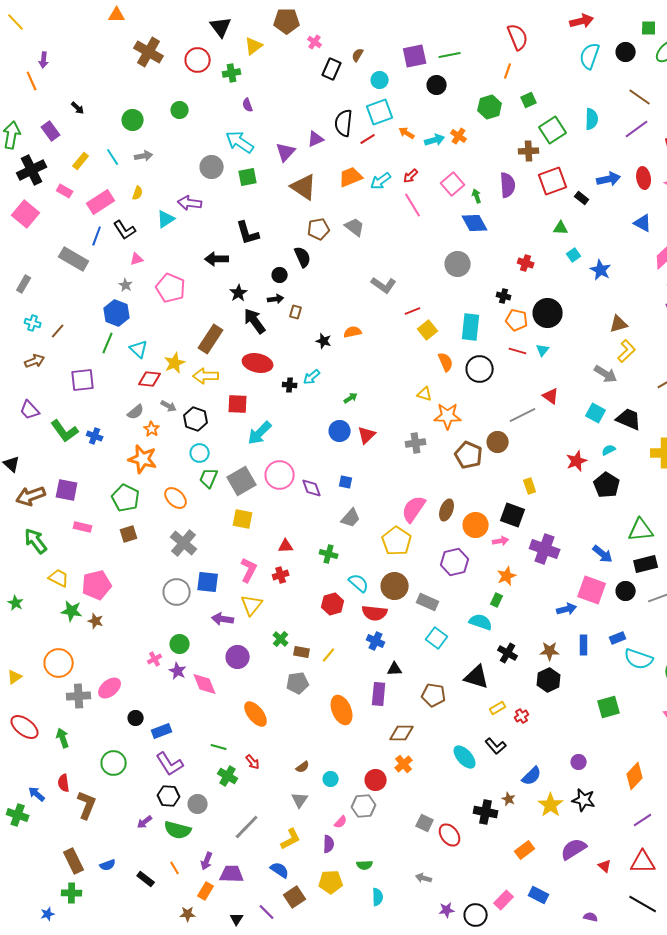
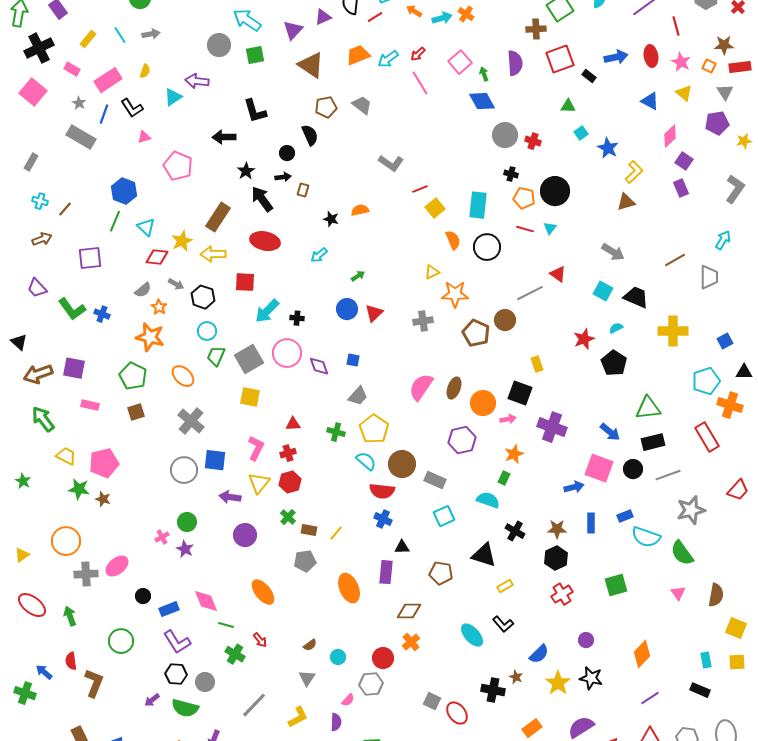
gray circle: (458, 264) -> (505, 135), moved
gray star: (126, 285) -> (79, 103), moved
yellow L-shape: (627, 351) -> (634, 172), moved
black cross: (290, 385) -> (297, 318), moved
yellow triangle: (425, 394) -> (432, 272), turned -42
yellow pentagon: (397, 541) -> (374, 429), moved
red hexagon: (333, 604) -> (290, 482), moved
cyan square: (437, 638) -> (444, 516), turned 30
pink diamond: (205, 684) -> (206, 601), moved
red cross: (522, 716) -> (562, 594), moved, size x1.5

